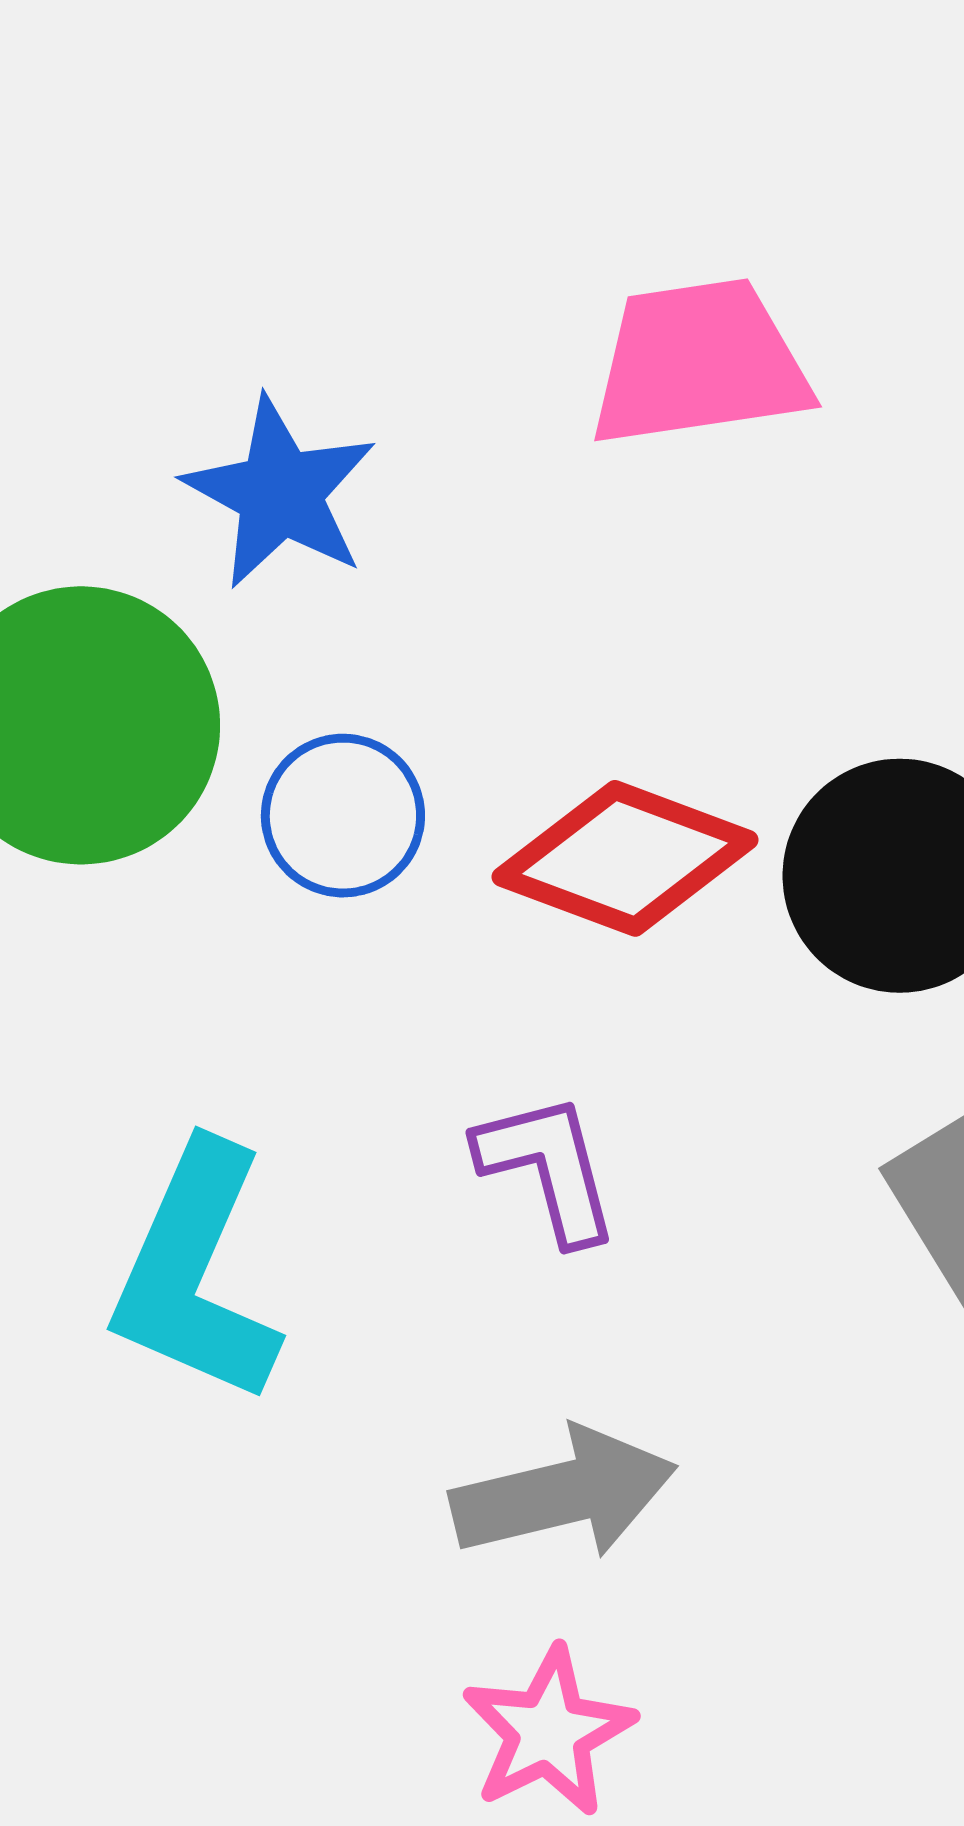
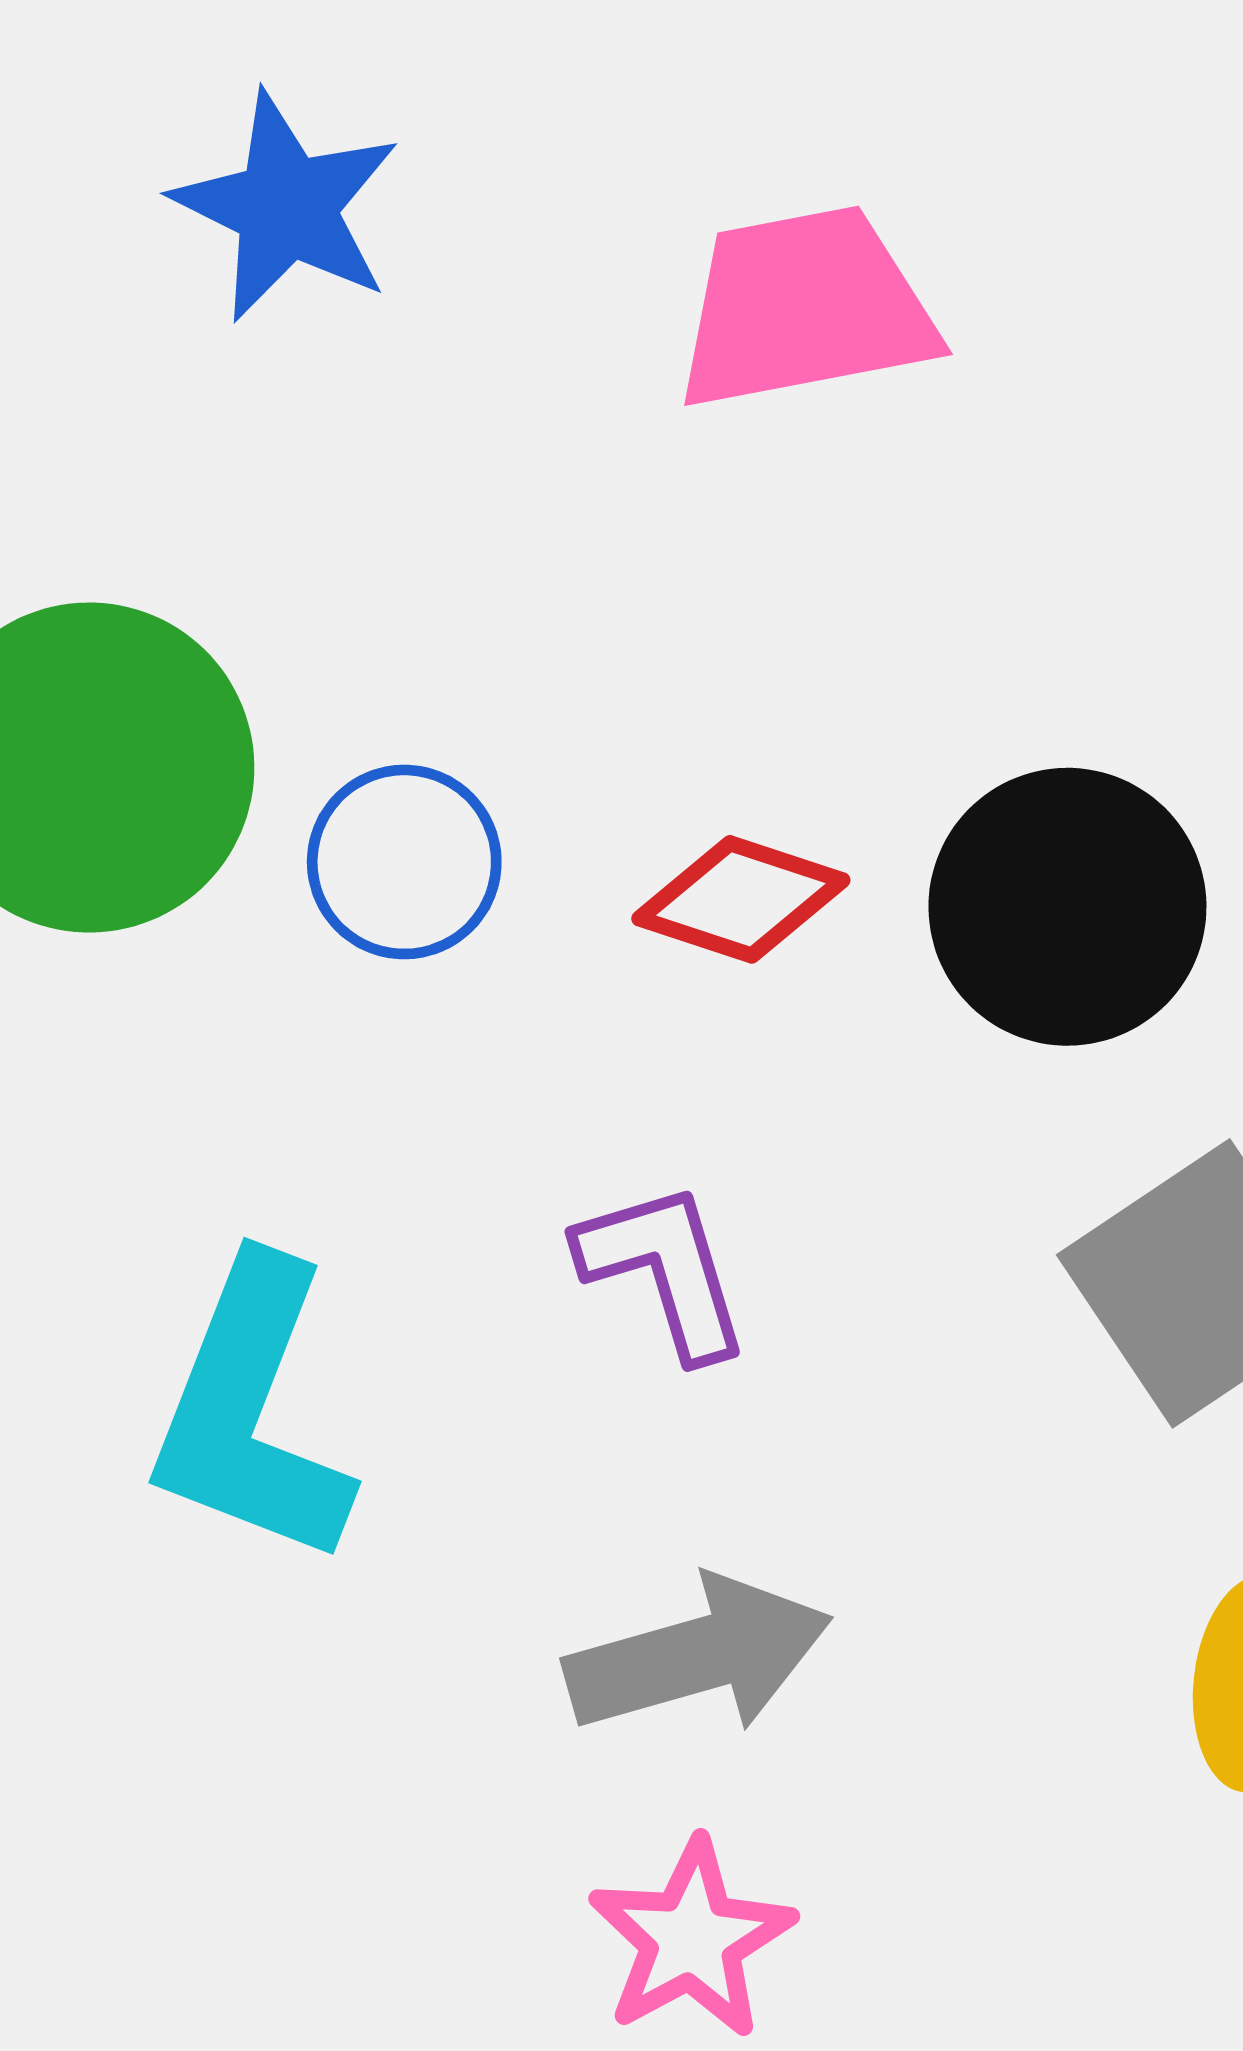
blue star: (280, 493) -> (286, 207), moved
red diamond: (625, 858) -> (741, 899), size x0.7

